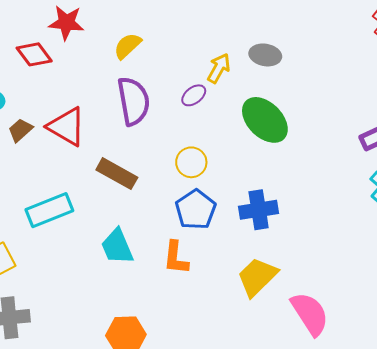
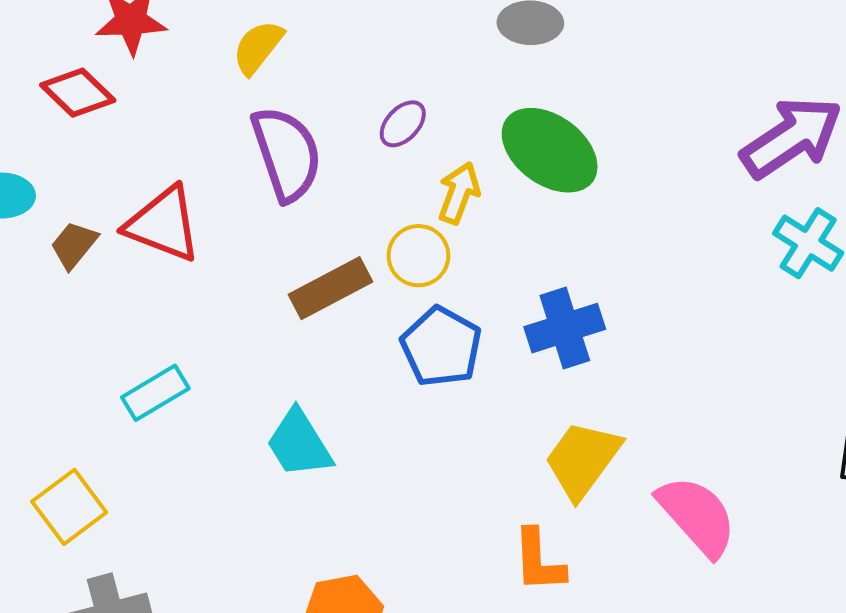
yellow arrow: (219, 68) -> (459, 193), moved
brown rectangle: (117, 174) -> (331, 288), moved, turned -48
cyan rectangle: (49, 210) -> (155, 393), size x0.7
orange L-shape: (176, 258) -> (539, 561), moved

